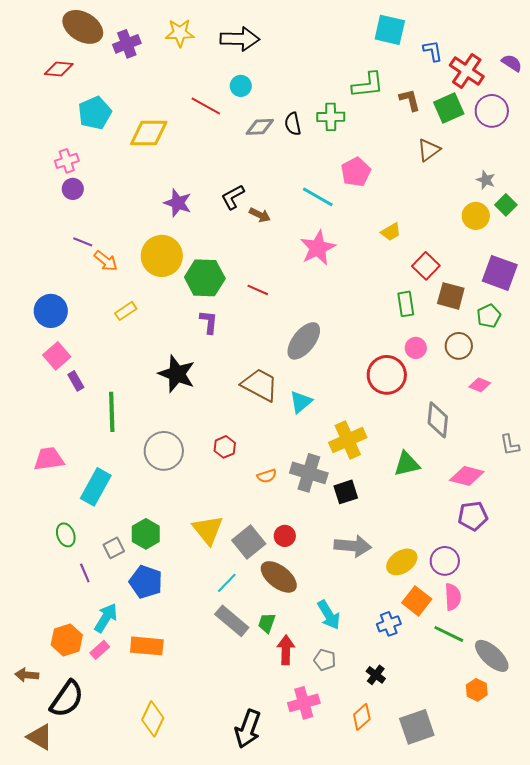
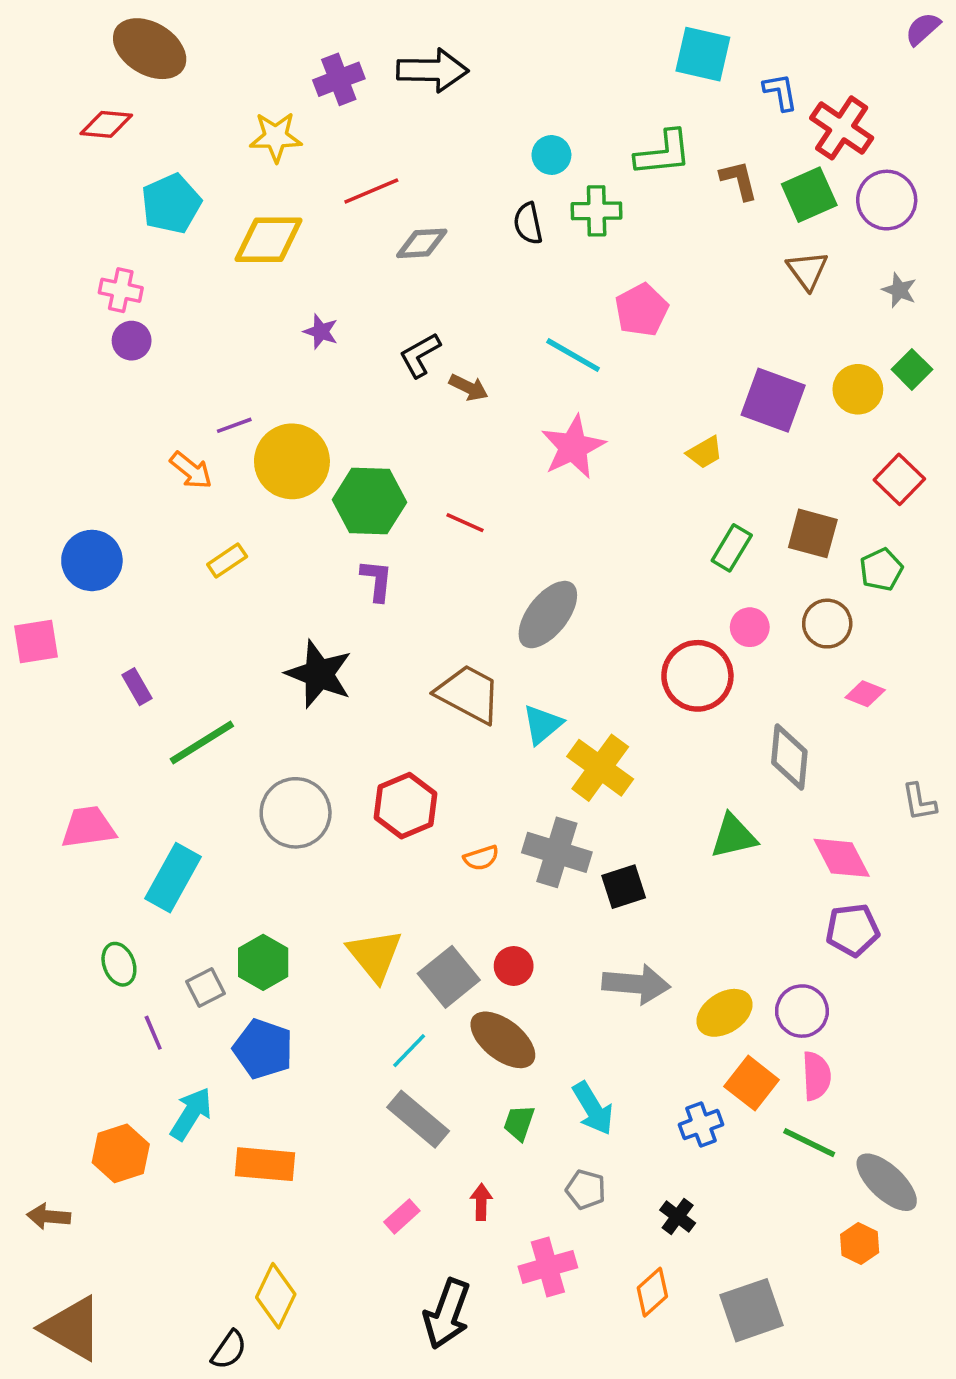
yellow star: (180, 33) -> (276, 137), moved
purple cross: (127, 44) -> (339, 79), moved
purple semicircle: (512, 63) -> (923, 29), moved, turned -75
cyan circle: (241, 86) -> (551, 155), moved
red line: (206, 106) -> (371, 191), turned -52
gray diamond: (260, 127) -> (422, 243), moved
brown triangle: (429, 150) -> (807, 270), moved, turned -30
pink cross: (67, 161) -> (121, 290), turned 30
gray star: (486, 180) -> (899, 290), moved
purple star: (178, 203) -> (321, 332), moved, size x0.7
yellow trapezoid: (391, 232) -> (705, 452), moved
purple line: (83, 242) -> (234, 425), moved, turned -42
red square: (426, 266) -> (899, 479), moved
purple square: (500, 273) -> (773, 400), moved
green rectangle: (406, 304) -> (732, 548), turned 40
pink square: (57, 356) -> (36, 642), moved, turned 32
green line: (112, 412) -> (202, 743), turned 60
yellow cross: (348, 440) -> (600, 768), moved, turned -30
red hexagon: (225, 447) -> (405, 806), size x1.6
pink diamond: (467, 476) -> (842, 858), turned 48
green trapezoid: (267, 623) -> (519, 1123), moved
pink rectangle: (100, 650) -> (402, 1216), moved
red arrow: (286, 650) -> (481, 1202), moved, size x0.7
black semicircle: (67, 699) -> (229, 1350), moved, size x0.6
brown triangle: (40, 737) -> (72, 1328), size x1.4

